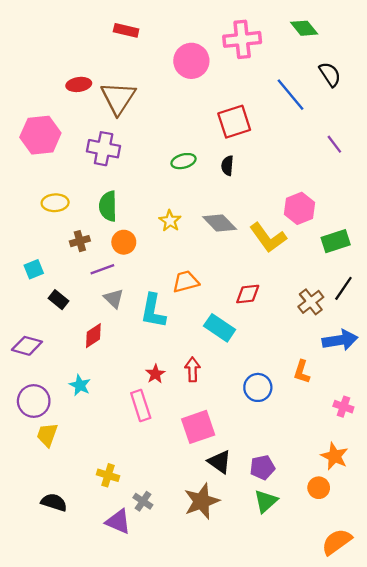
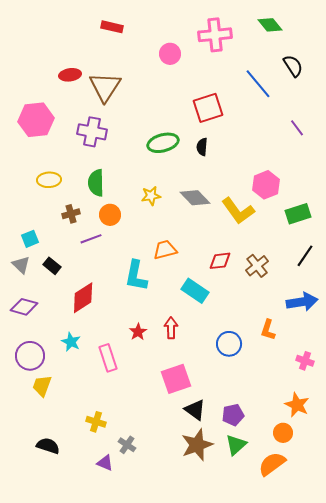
pink circle: (191, 61) -> (170, 54), size x0.7
green ellipse: (184, 161) -> (163, 143), size x1.4
yellow star: (170, 221) -> (151, 196), turned 30
gray triangle: (114, 298) -> (21, 265), moved
brown cross: (311, 302) -> (257, 266), moved
red diamond: (93, 336) -> (83, 298), size x1.4
pink rectangle: (141, 406) -> (108, 358), moved
brown star: (202, 501) -> (197, 445), moved
purple triangle: (118, 522) -> (105, 463), size x0.7
orange semicircle: (337, 542) -> (272, 464), moved

